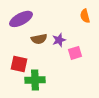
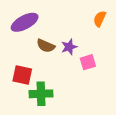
orange semicircle: (85, 16) -> (100, 19), turned 40
brown semicircle: (39, 39) -> (46, 46), turned 35

